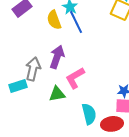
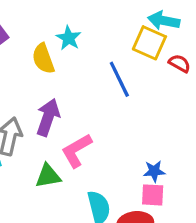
blue line: (76, 22) -> (119, 79), moved

